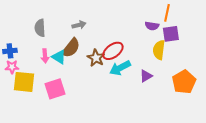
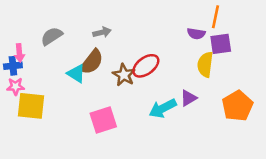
gray semicircle: (40, 28) -> (52, 36), turned 60
pink arrow: (45, 56) -> (19, 53), moved
cyan arrow: (120, 68) -> (163, 108), moved
pink square: (55, 89) -> (103, 120), moved

